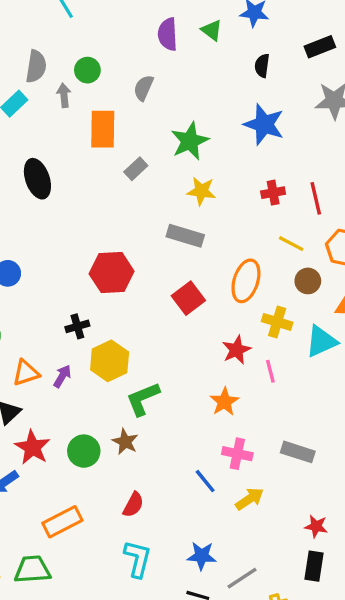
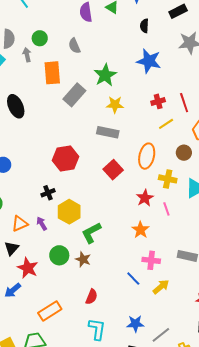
gray semicircle: (144, 88) -> (74, 46), turned -42
gray rectangle: (136, 169) -> (74, 95), size x1.6
yellow line: (291, 244) -> (166, 124), moved, turned -56
purple arrow: (62, 376) -> (42, 224), turned -56
green circle: (84, 451) -> (59, 255), moved

